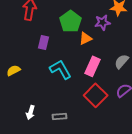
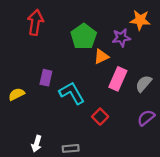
purple rectangle: (44, 42) -> (46, 78), moved
pink rectangle: (92, 66) -> (118, 79), moved
red square: (96, 95) -> (100, 117), moved, size x0.6

